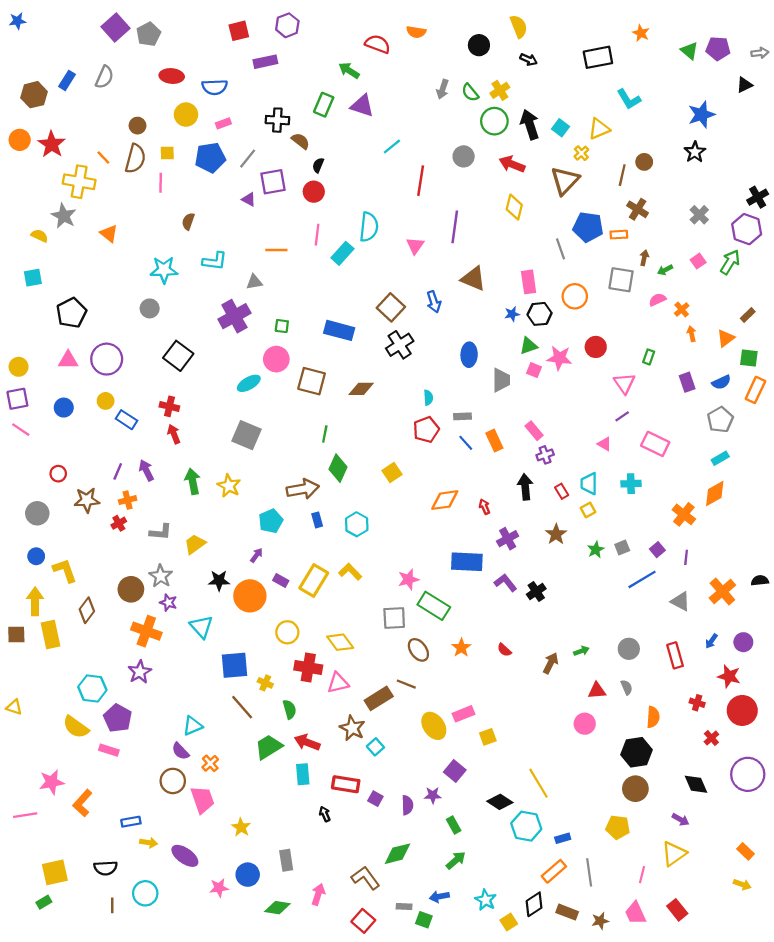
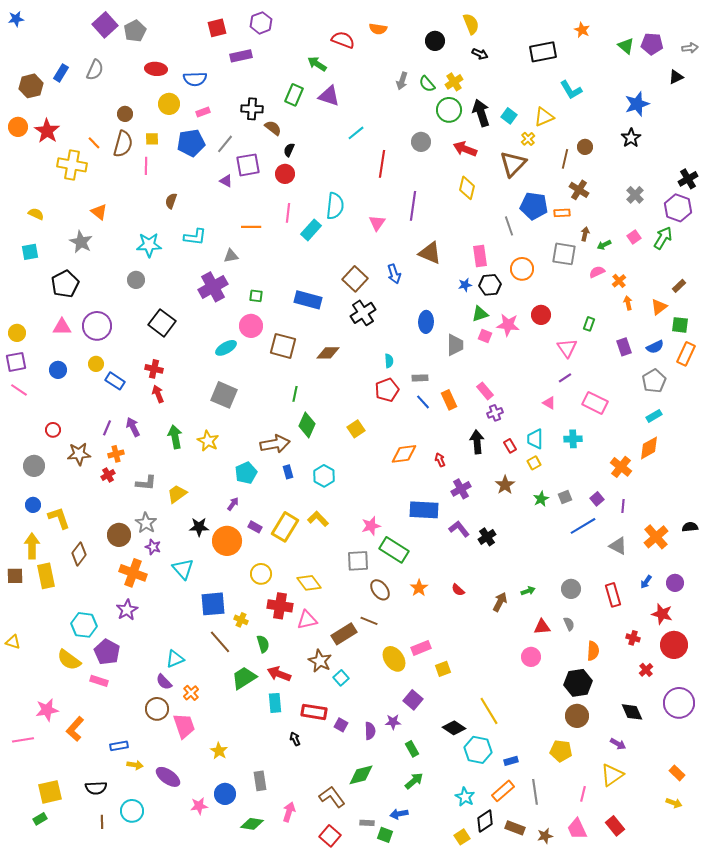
gray star: (64, 216) -> (81, 242), moved
cyan star: (486, 900) -> (465, 797), moved

